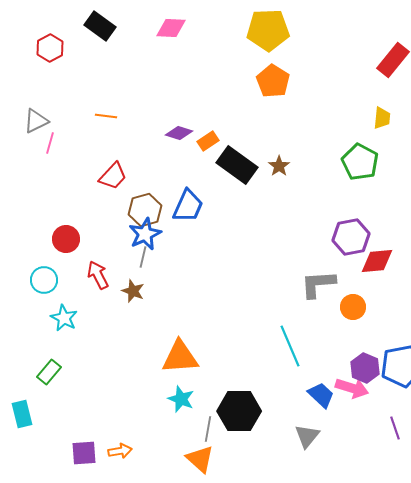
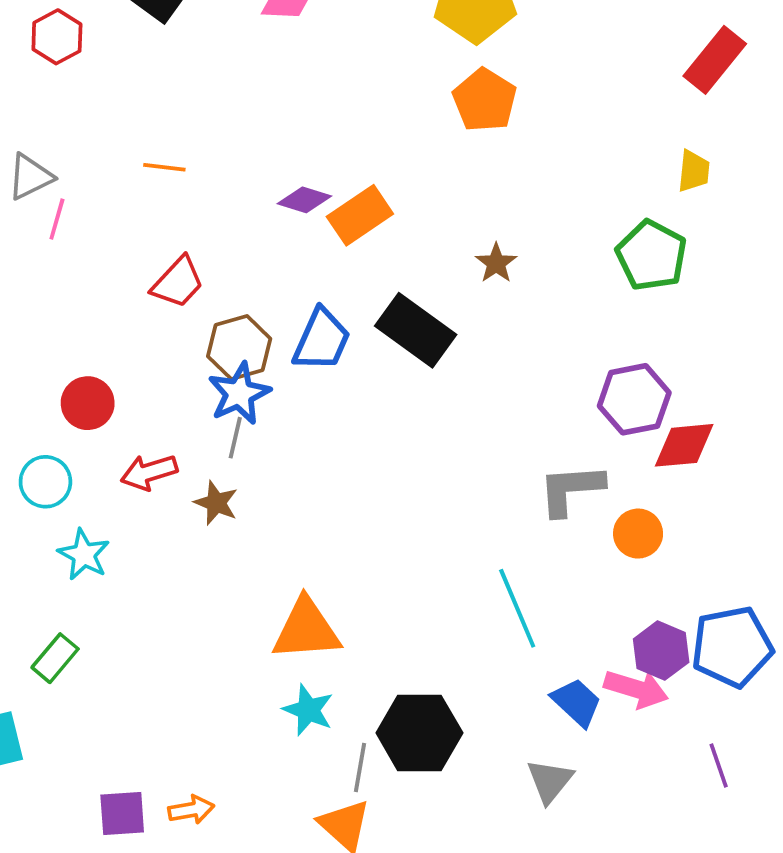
orange rectangle: (208, 141) -> (360, 215), size x1.5
black rectangle: (237, 165) -> (416, 330), moved
red arrow: (98, 275) -> (149, 472), turned -80

